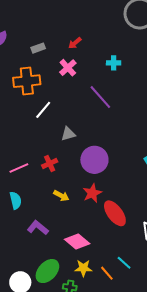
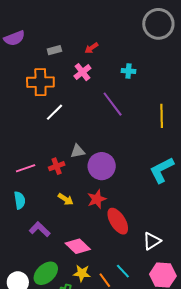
gray triangle: (68, 134) -> (78, 151), moved

